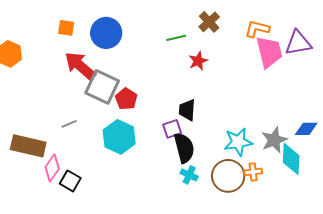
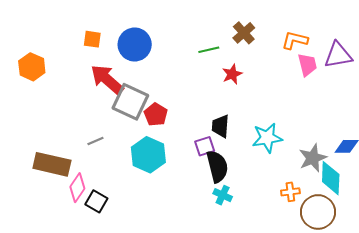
pink trapezoid: (269, 52) -> (307, 65), size x0.7
cyan star: (238, 142) -> (267, 138), moved
brown circle: (228, 176) -> (318, 212), moved

